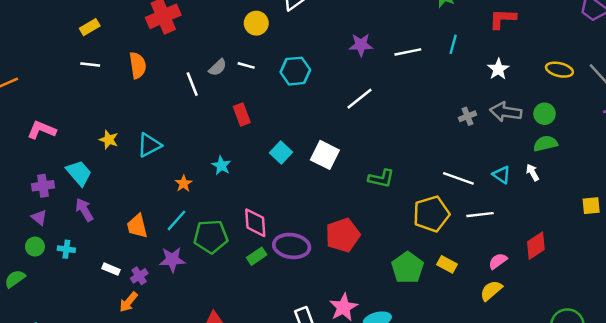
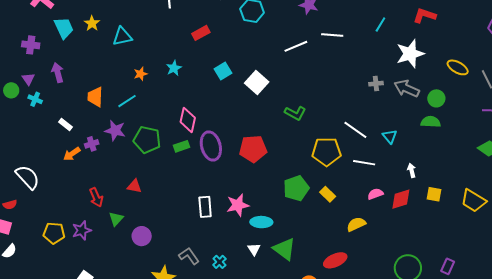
white line: (408, 52) -> (332, 35), moved
white star: (498, 69) -> (410, 54), size x1.6
red rectangle: (242, 115) -> (201, 33), turned 66
white arrow: (533, 172) -> (412, 170), moved
cyan trapezoid: (79, 173) -> (64, 28), moved
yellow square: (591, 206) -> (434, 194), moved
purple triangle: (39, 217) -> (28, 79), moved
green pentagon: (211, 236) -> (147, 140), moved
purple ellipse: (292, 246) -> (211, 146), turned 52
pink semicircle: (498, 261) -> (375, 194), moved
purple cross: (139, 276) -> (92, 144), moved

